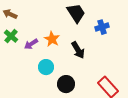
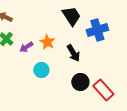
blue cross: (102, 27) -> (97, 30), size x1.5
black circle: (66, 84) -> (80, 82), moved

